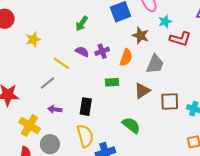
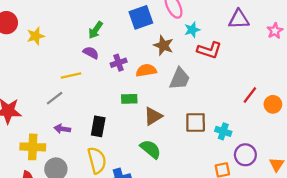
yellow star: (33, 39) -> (36, 36), moved
purple semicircle: (82, 52) -> (91, 53), moved
orange semicircle: (126, 57) -> (146, 70), turned -120
yellow line: (61, 63) -> (71, 76), turned -48
brown triangle: (142, 91) -> (153, 116), moved
yellow cross: (30, 125) -> (33, 147), turned -30

